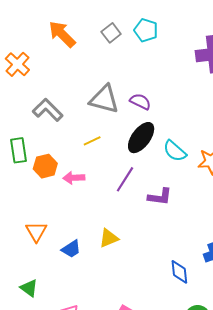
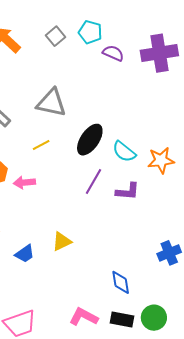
purple semicircle: (140, 102) -> (113, 53), moved
purple line: (125, 179) -> (94, 181), moved
purple L-shape: (160, 197) -> (128, 191), moved
blue diamond: (179, 272) -> (121, 282), moved

